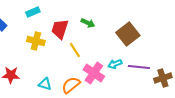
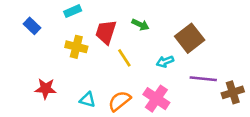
cyan arrow: (115, 64) -> (165, 62), moved
pink cross: (94, 73) -> (156, 99), moved

